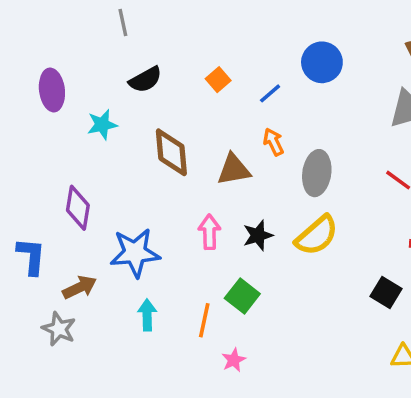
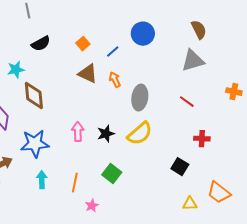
brown diamond: (171, 152) -> (34, 96), moved
brown triangle: (234, 170) -> (88, 74), moved, turned 35
green square: (242, 296) -> (112, 174), moved

